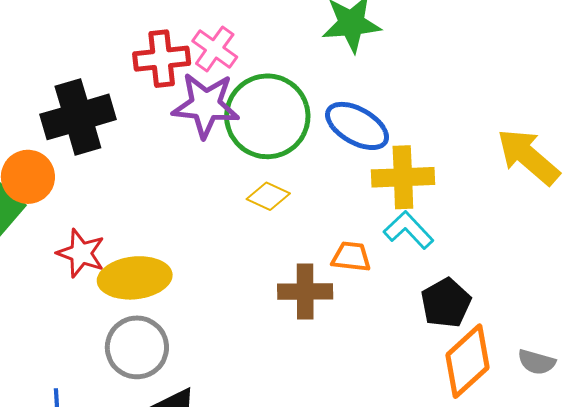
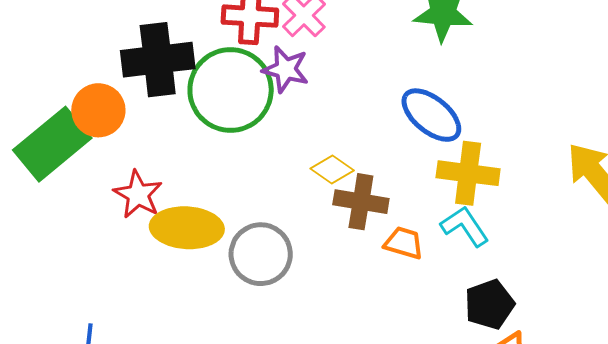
purple star: (206, 105) -> (286, 69), size x0.7
green circle: (267, 116) -> (231, 90), moved
brown cross: (305, 292) -> (361, 202), moved
gray circle: (137, 347) -> (261, 254), moved

